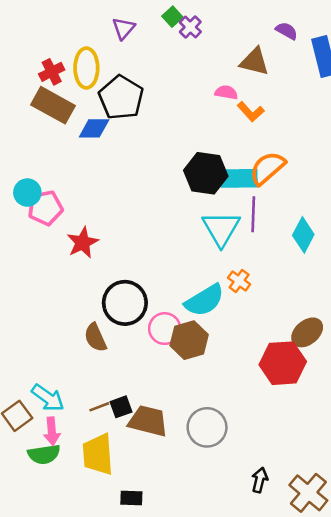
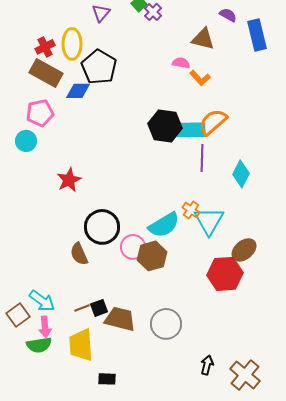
pink pentagon: (45, 208) -> (40, 113), moved
cyan triangle: (221, 228) -> (209, 221), moved

